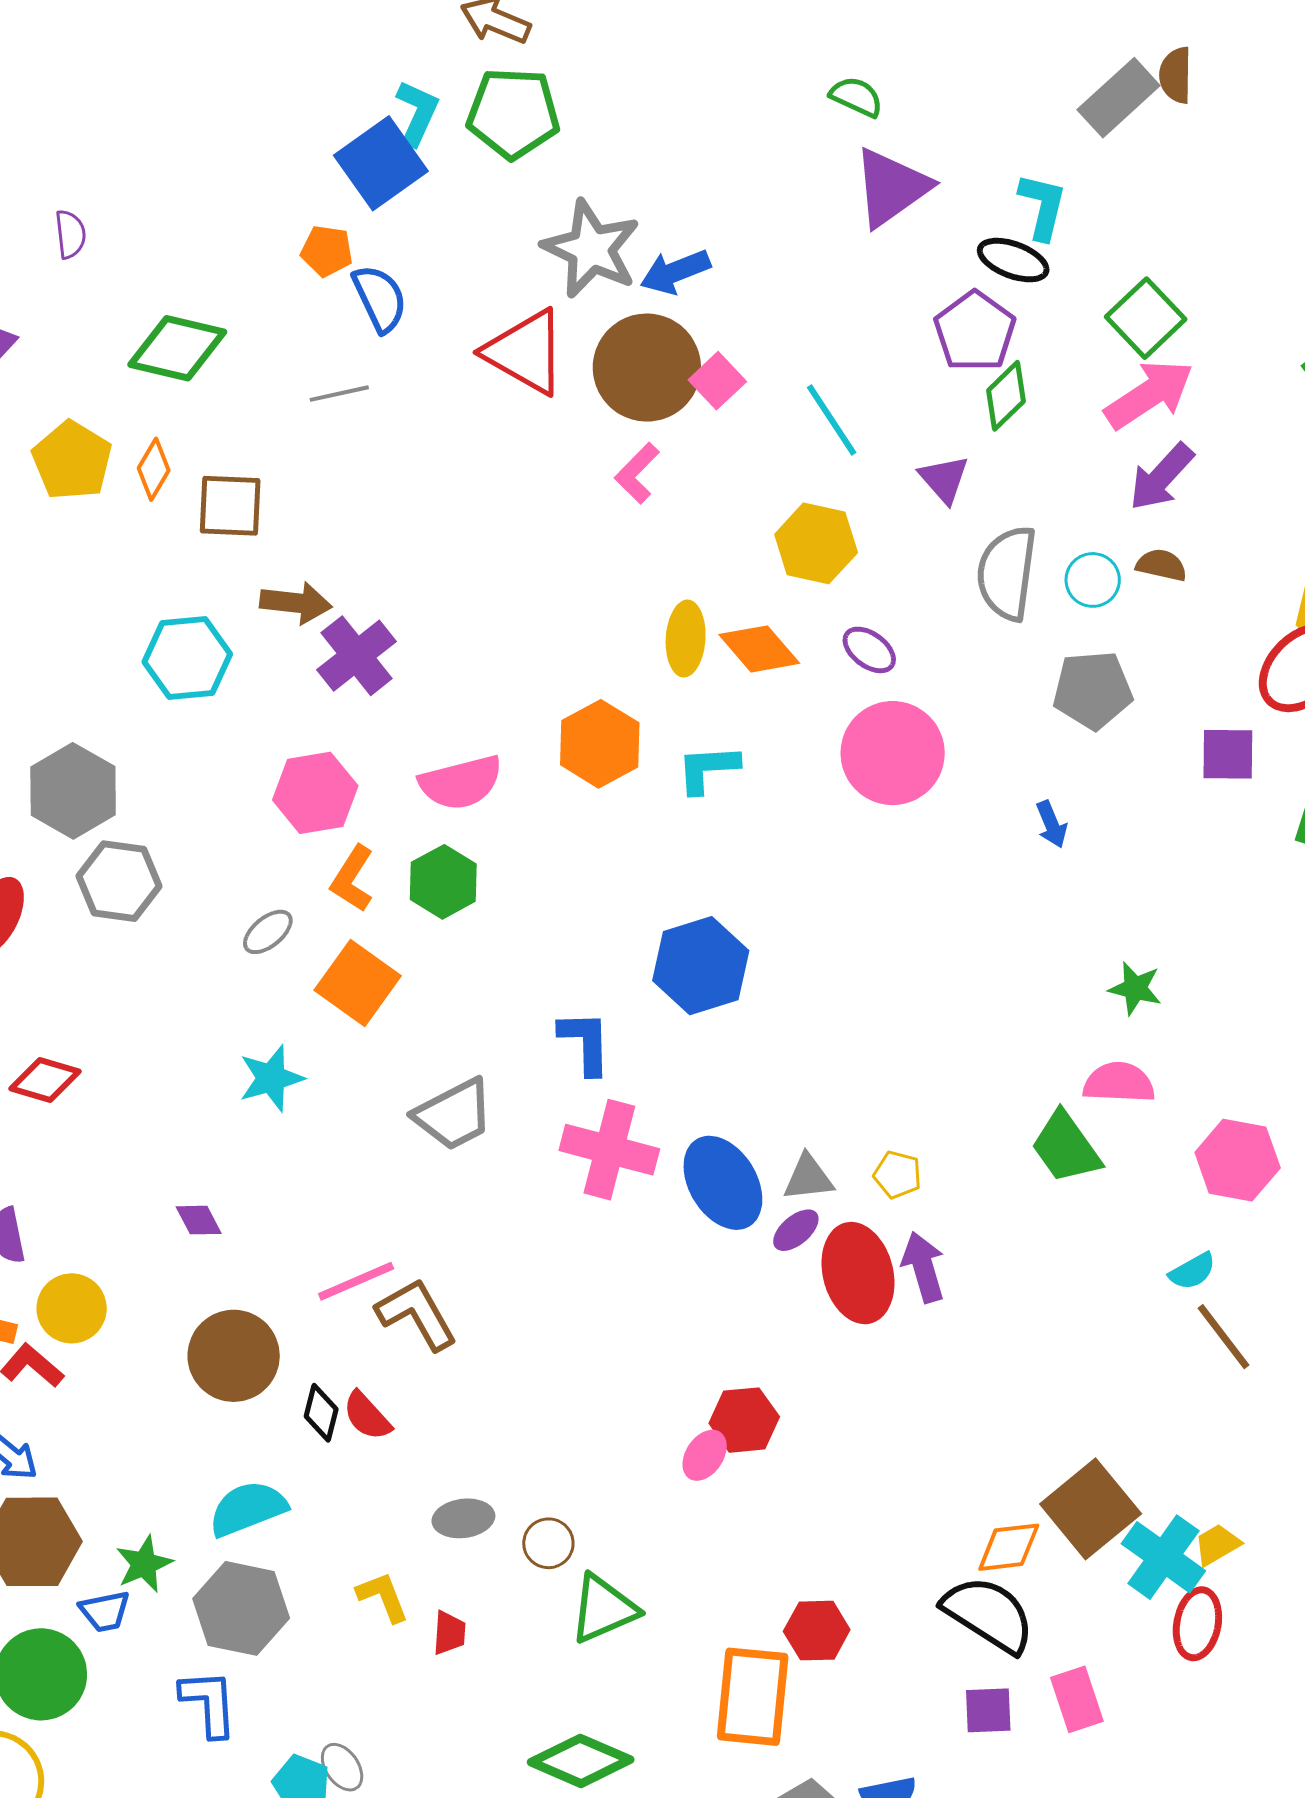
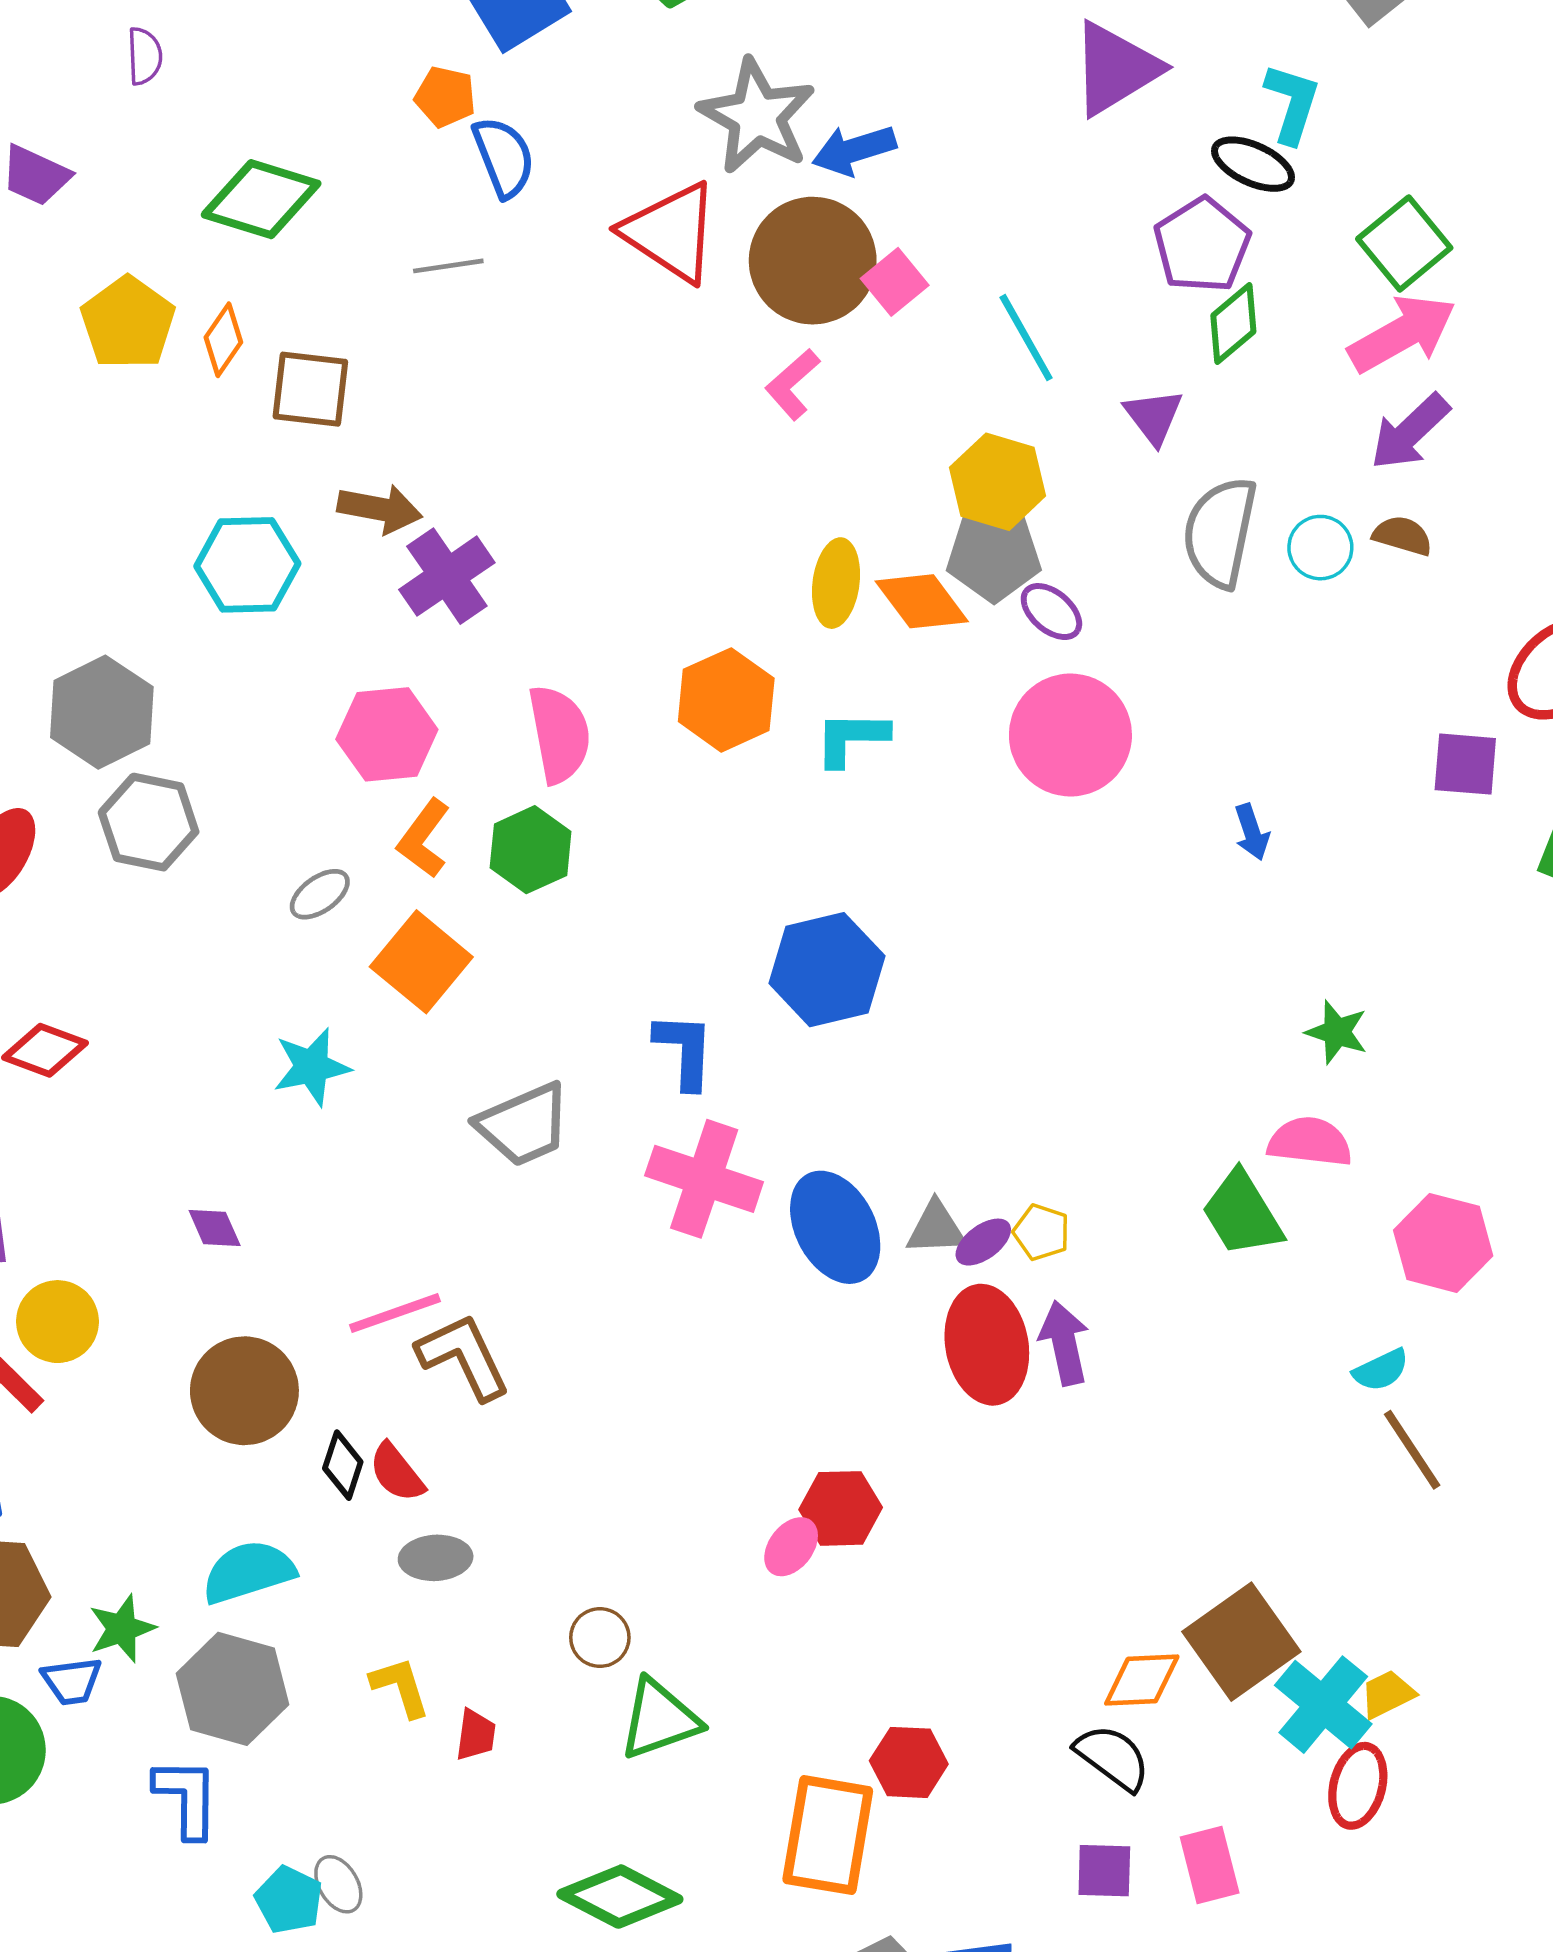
gray pentagon: (1093, 690) -> (994, 555), moved
pink semicircle: (461, 783) -> (559, 734), turned -90
purple ellipse: (796, 1230) -> (983, 1242), moved
gray ellipse: (463, 1518) -> (436, 1558), moved
black semicircle: (989, 1614) -> (1113, 1757), size x0.7

